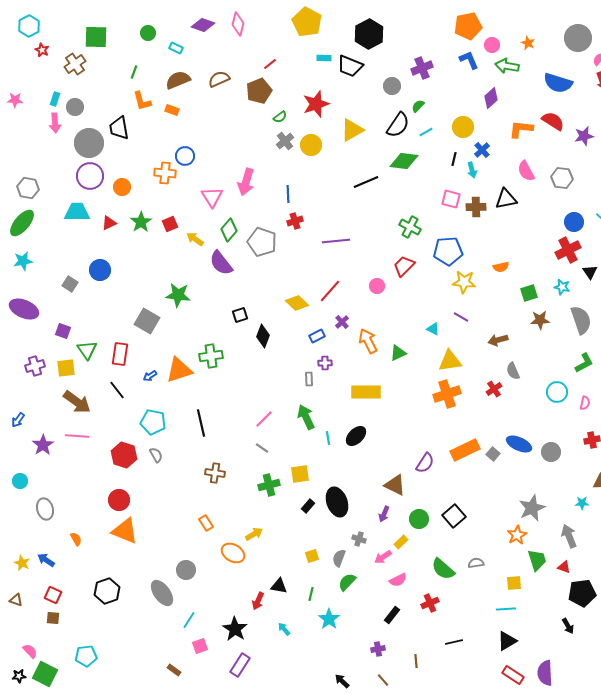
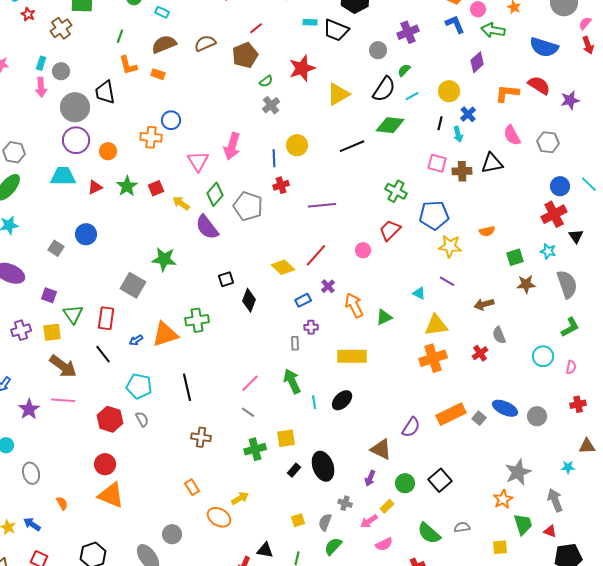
yellow circle: (311, 145) -> (297, 145), moved

